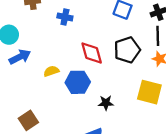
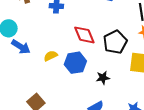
black pentagon: (127, 50) -> (115, 42), moved
blue arrow: (20, 57) -> (21, 47), turned 66

